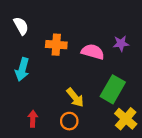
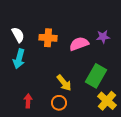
white semicircle: (21, 26) -> (18, 35), moved
pink semicircle: (93, 52) -> (79, 44), turned -36

